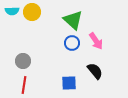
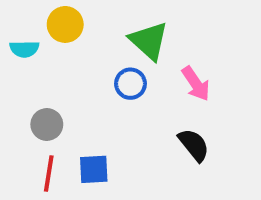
cyan semicircle: (12, 11) -> (24, 49), moved
blue circle: (72, 43) -> (130, 84), moved
blue square: (69, 83) -> (94, 169), moved

